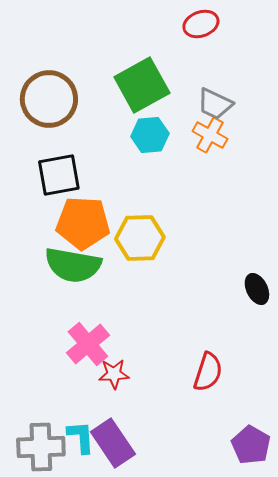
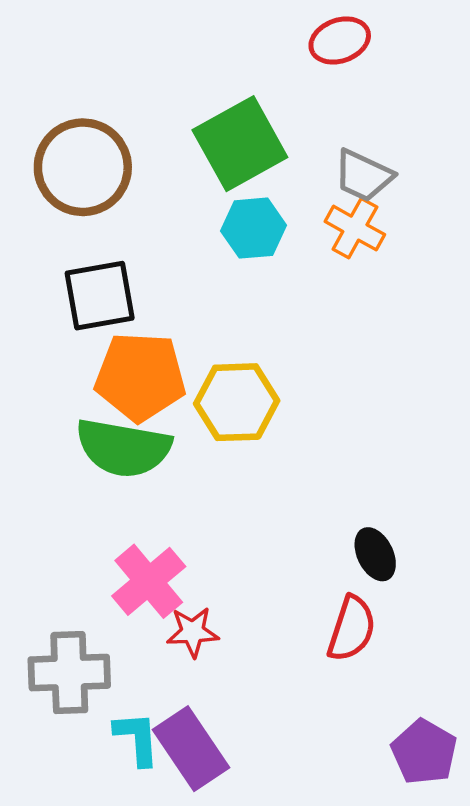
black ellipse: (257, 289) -> (375, 554), moved
gray cross: (41, 447) -> (69, 673), moved

